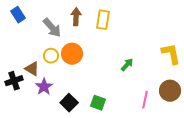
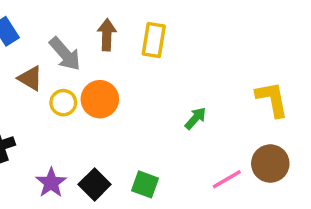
brown triangle: (32, 69) -> (30, 78), moved
purple star: (44, 87) -> (51, 183), moved
pink line: (145, 100) -> (227, 179), turned 48

